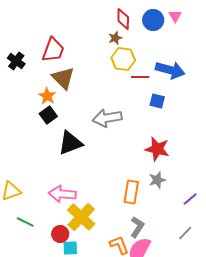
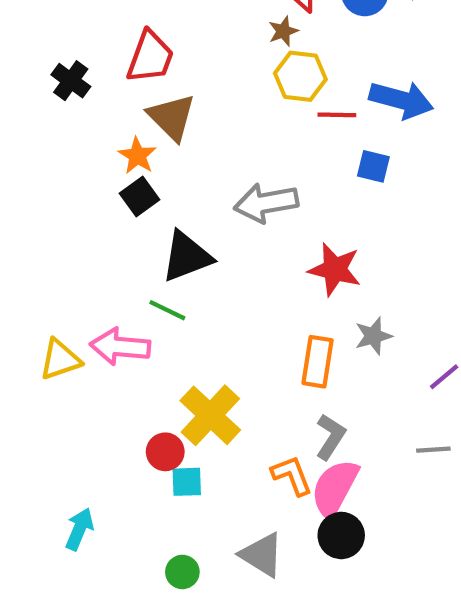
red star: (157, 149) -> (335, 269), moved
pink arrow: (62, 194) -> (120, 347), moved
green line: (25, 222) -> (167, 310), moved
gray line: (185, 233) -> (433, 450), turned 42

